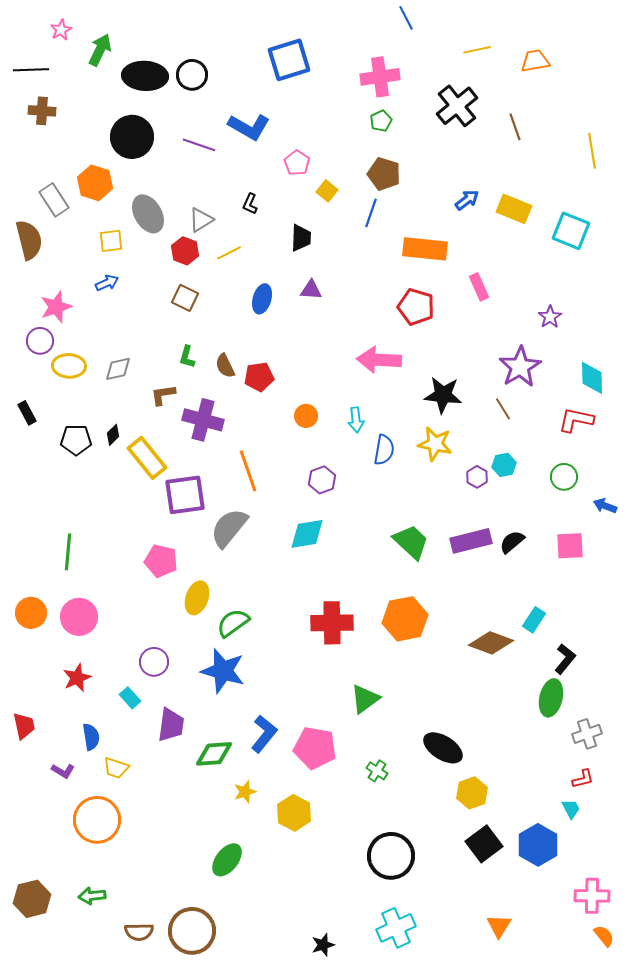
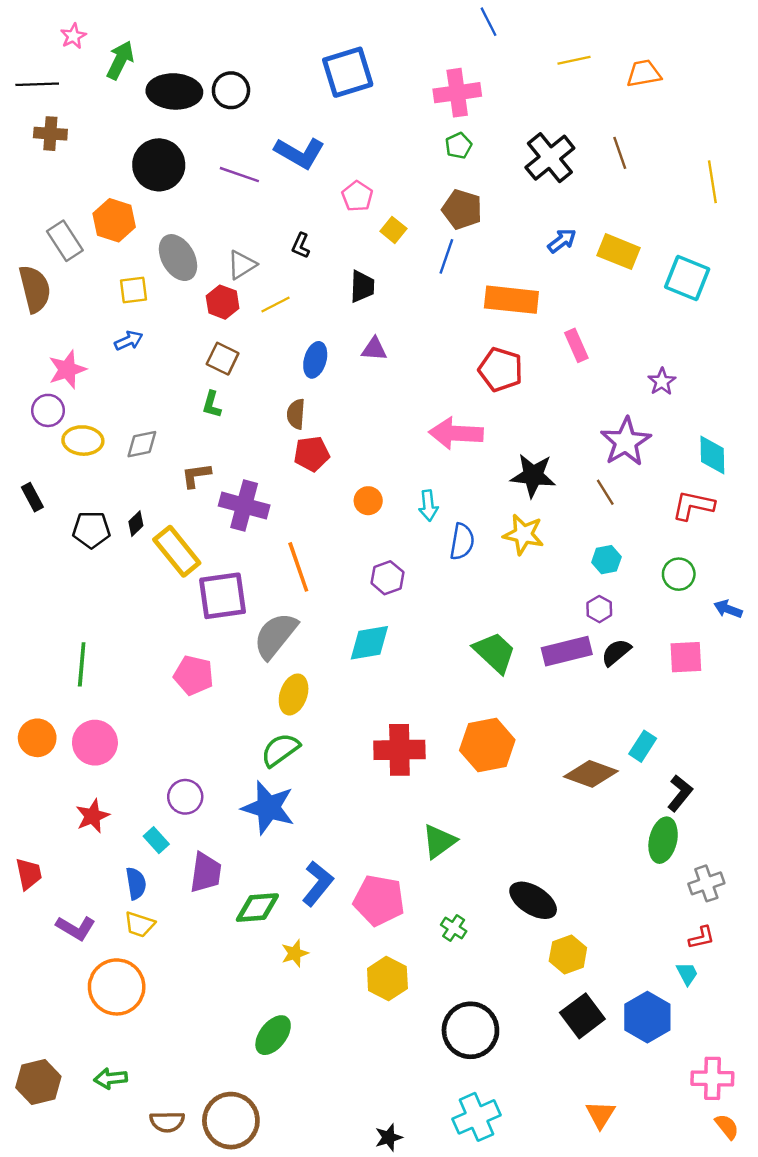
black cross: (457, 106) -> (550, 158), moved
green L-shape: (187, 357) -> (212, 404), moved
brown semicircle: (225, 366) -> (296, 414), moved, turned 30
purple hexagon: (477, 477) -> (599, 609), moved
yellow ellipse: (197, 598) -> (294, 694), moved
blue semicircle: (91, 737) -> (136, 883), moved
purple L-shape: (63, 771) -> (76, 928), size x1.4
yellow hexagon: (294, 813) -> (387, 979), moved

